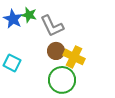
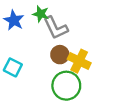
green star: (29, 15) -> (41, 14), moved

